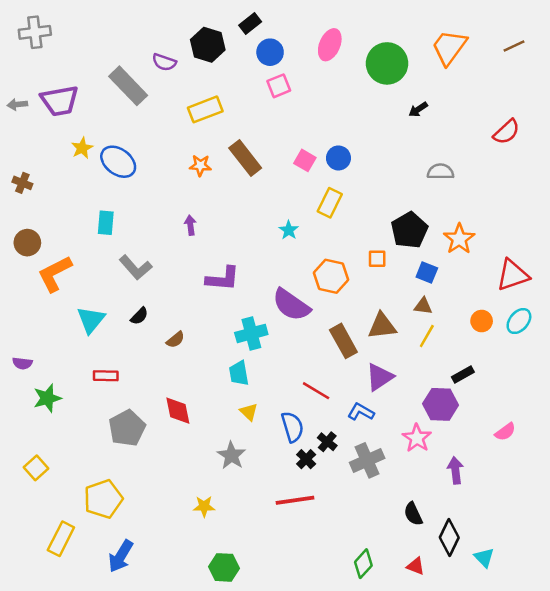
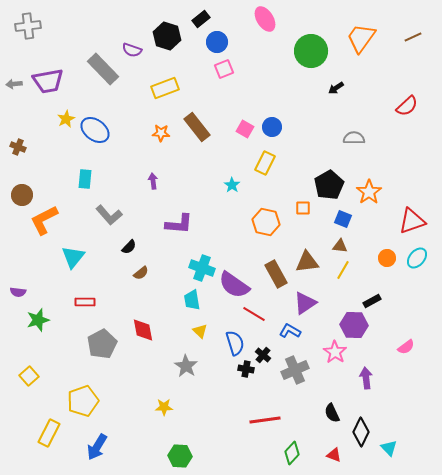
pink ellipse: (330, 45) -> (265, 19), moved, turned -55
purple semicircle: (291, 305) -> (234, 285), moved
black semicircle: (139, 316) -> (129, 247), moved
cyan cross: (251, 333) -> (202, 268), turned 35
black cross: (306, 459) -> (246, 369), turned -35
red line: (295, 500) -> (265, 420), moved

